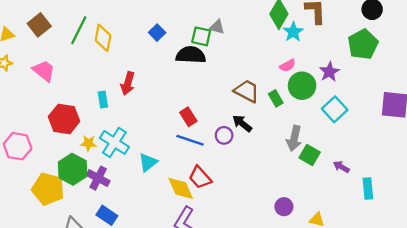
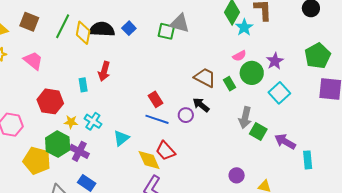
brown square: (39, 25) -> (29, 22), turned -30
gray triangle: (217, 27) -> (180, 23), size x1.5
green pentagon: (363, 44) -> (318, 56), moved
black semicircle: (191, 55) -> (102, 29), moved
cyan cross: (114, 142) -> (93, 121), size x0.7
purple arrow: (341, 167) -> (285, 142), size x1.5

